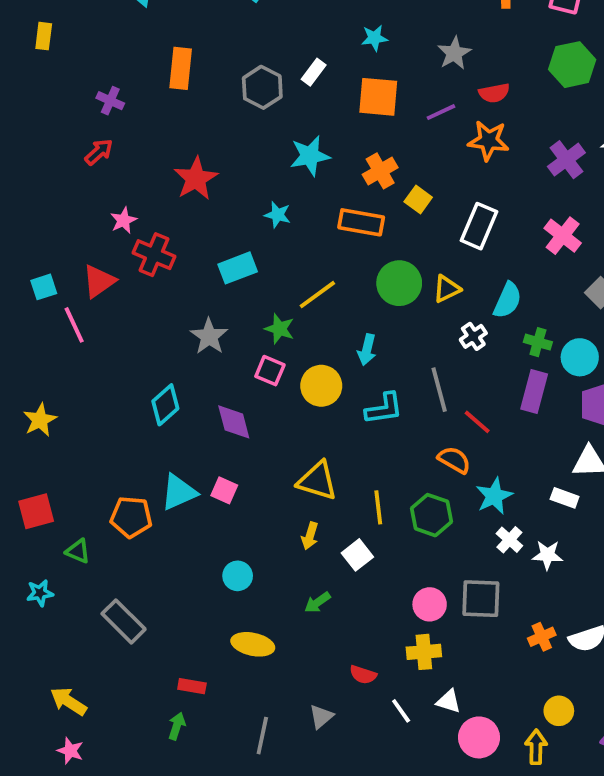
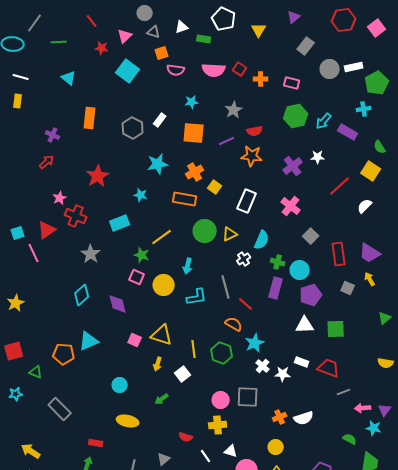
gray star: (209, 336) -> (91, 254), moved
pink square: (224, 490) -> (135, 340), moved
white rectangle: (565, 498) -> (302, 362), moved
yellow circle: (559, 711) -> (276, 447), moved

